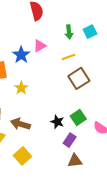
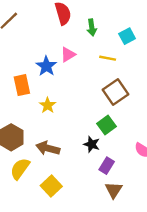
green arrow: (69, 32) -> (92, 27), moved
yellow line: (68, 57) -> (108, 58), moved, turned 32
green square: (78, 118) -> (107, 125), moved
brown triangle: (75, 161) -> (114, 190), turned -49

